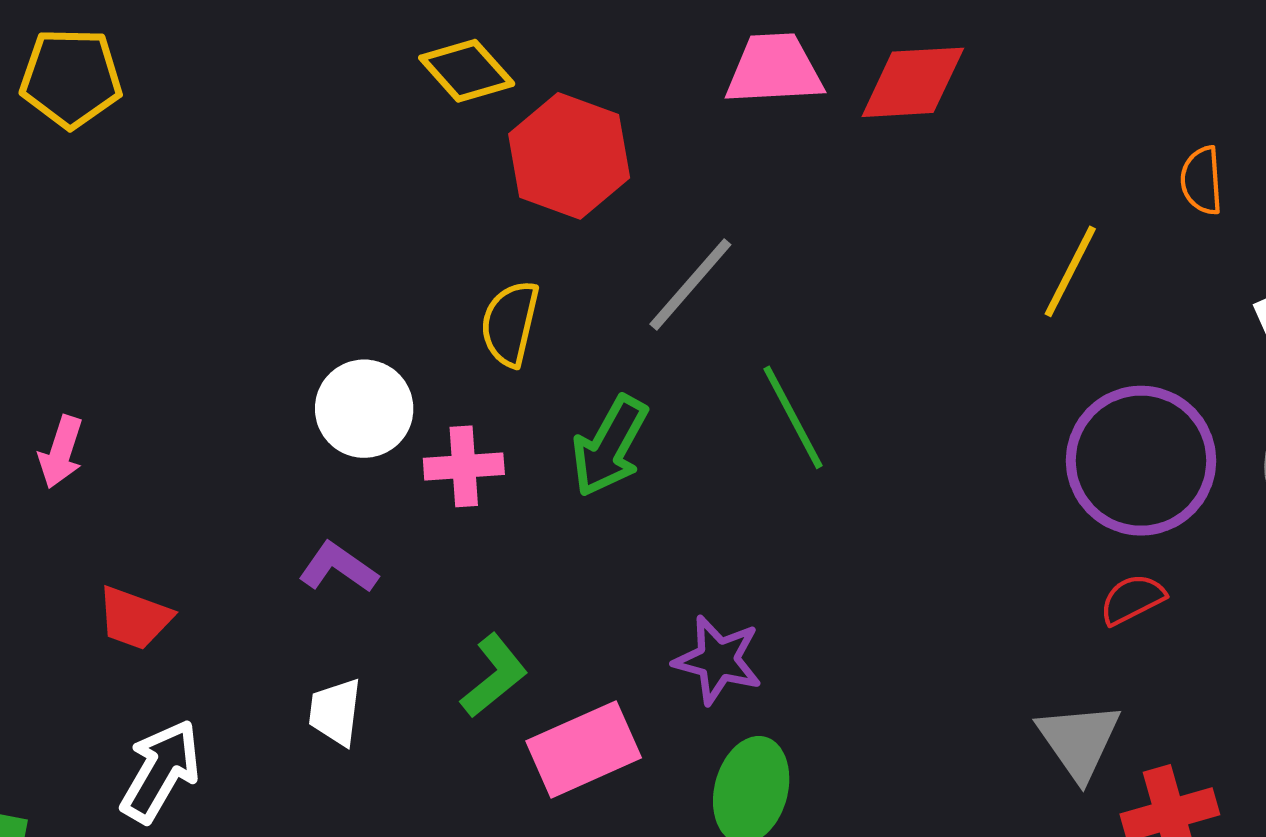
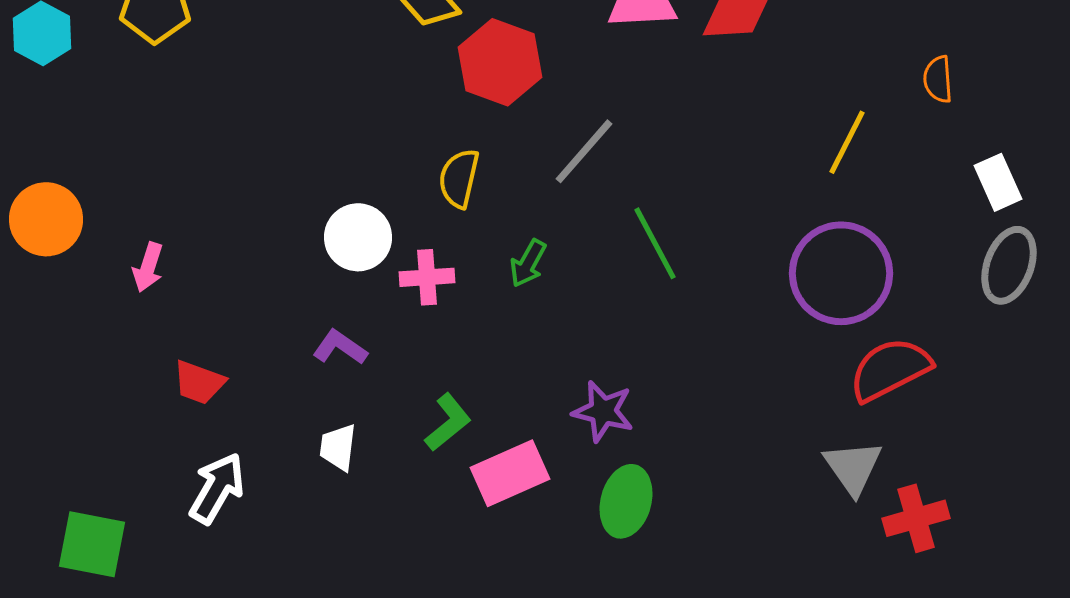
green arrow: (610, 446) -> (528, 263), size x0.7
purple circle: (1141, 461) -> (841, 273), moved
red semicircle: (1132, 599) -> (890, 369), size x1.8

